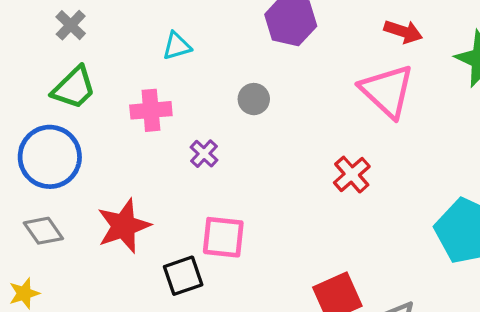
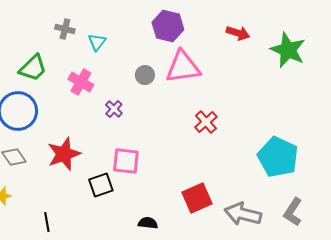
gray cross: (71, 25) -> (65, 29), moved, turned -30
cyan triangle: (177, 46) -> (97, 42), turned -36
pink triangle: (387, 91) -> (183, 67), moved, turned -51
pink cross: (151, 110) -> (81, 82), turned 35

